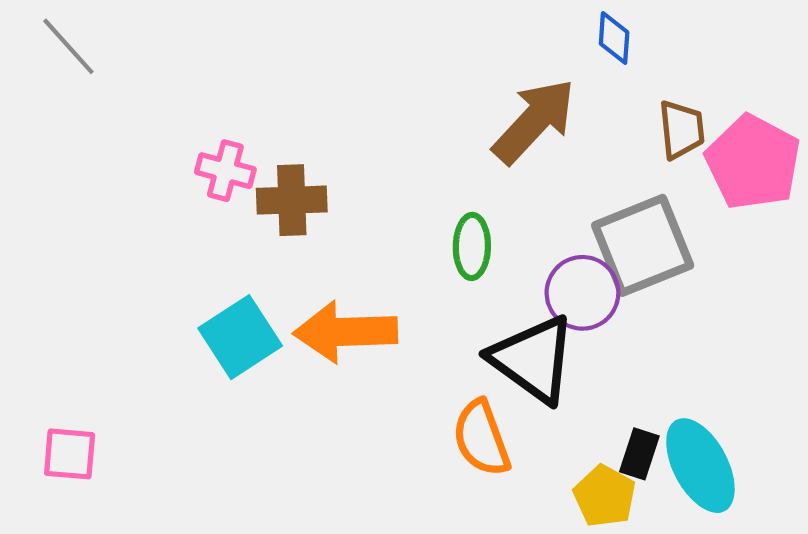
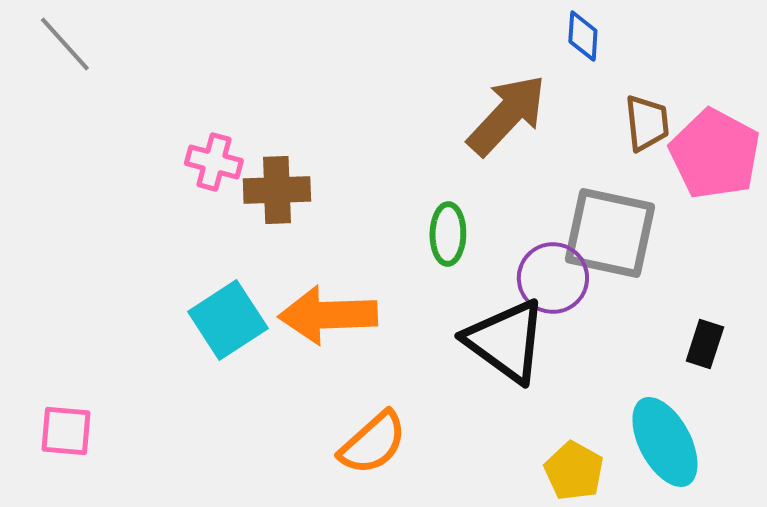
gray square: (643, 245) -> (610, 233), turned 34
orange semicircle: (481, 438) -> (373, 443), moved, turned -112
black rectangle: (639, 454) -> (705, 344), moved

